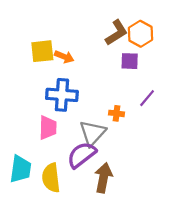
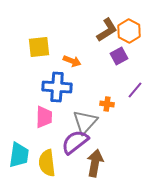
orange arrow: (64, 57) -> (72, 61), moved
purple square: (130, 61) -> (119, 56), turned -30

